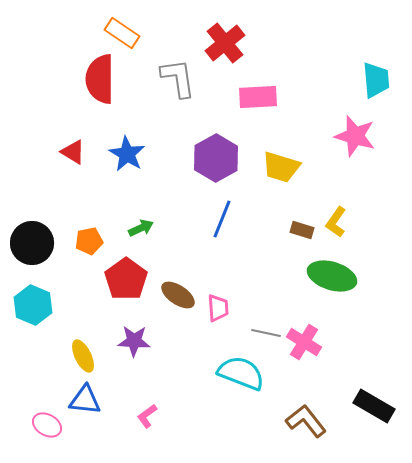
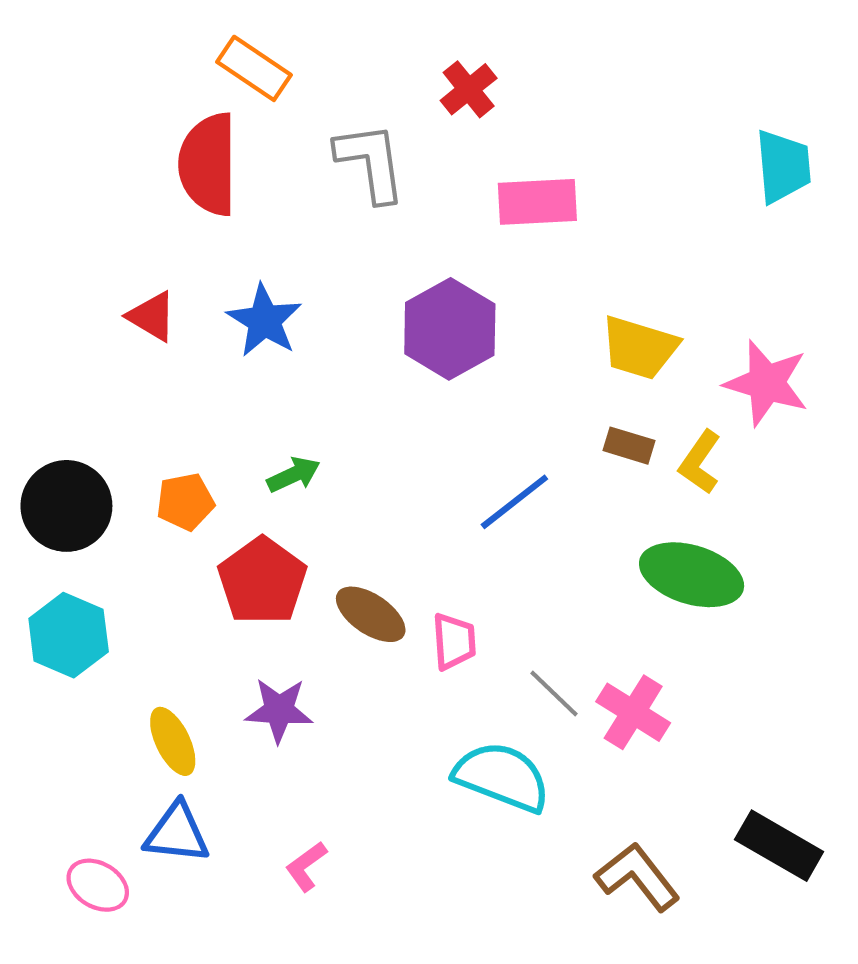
red cross: (225, 43) -> (469, 89), size x0.7
pink star: (355, 136) -> (767, 383), moved
yellow trapezoid: (281, 167) -> (639, 348), moved
blue line: (222, 219) -> (514, 502), moved, turned 30
brown rectangle: (302, 230) -> (629, 446), moved
gray line: (266, 333) -> (554, 693), turned 32

